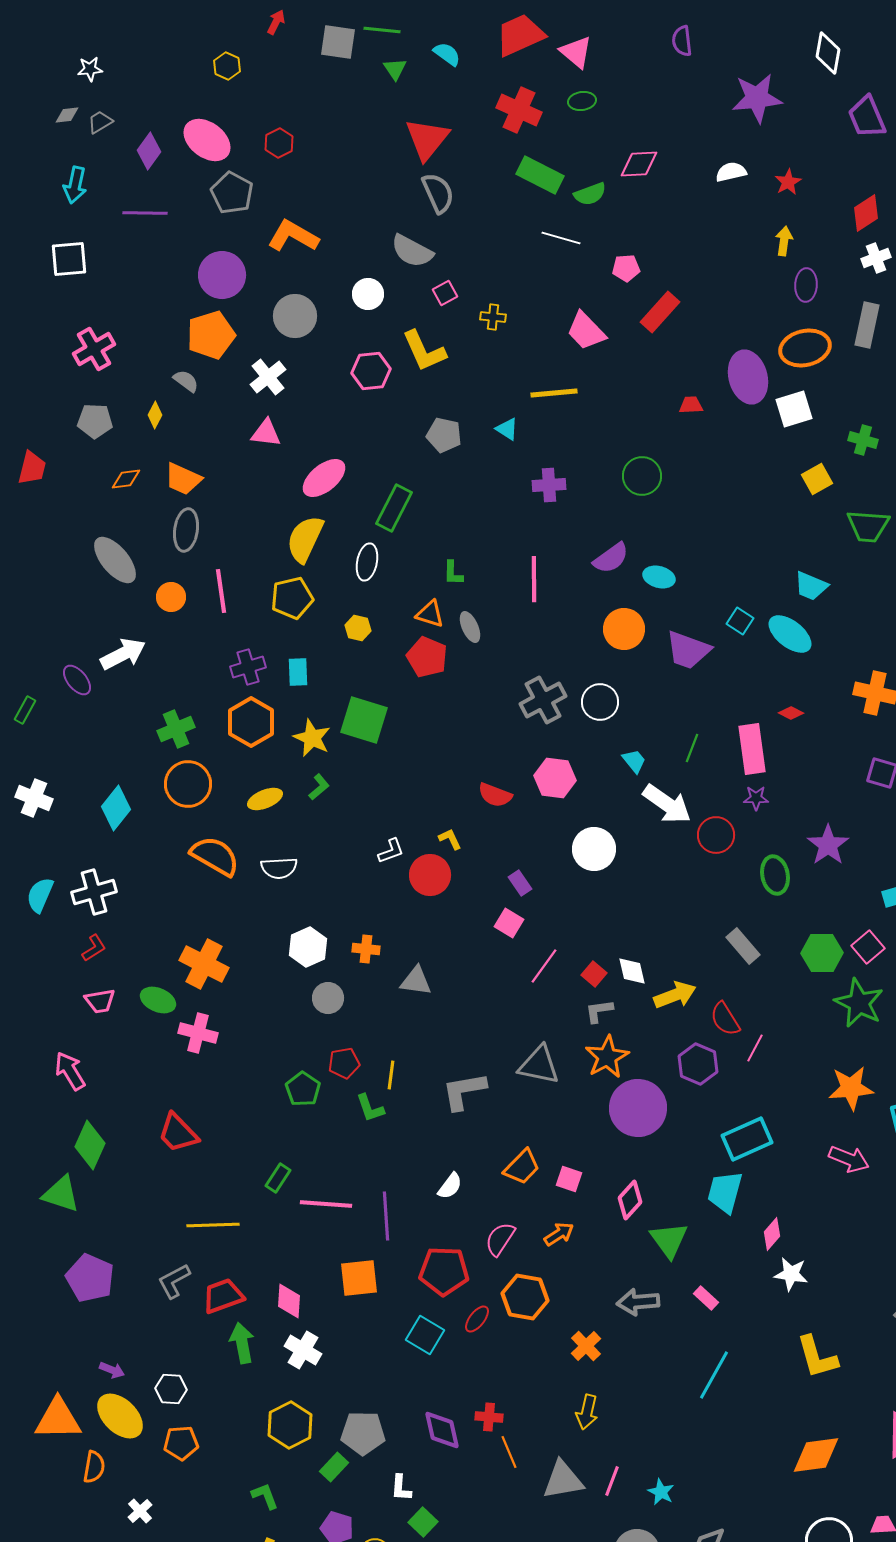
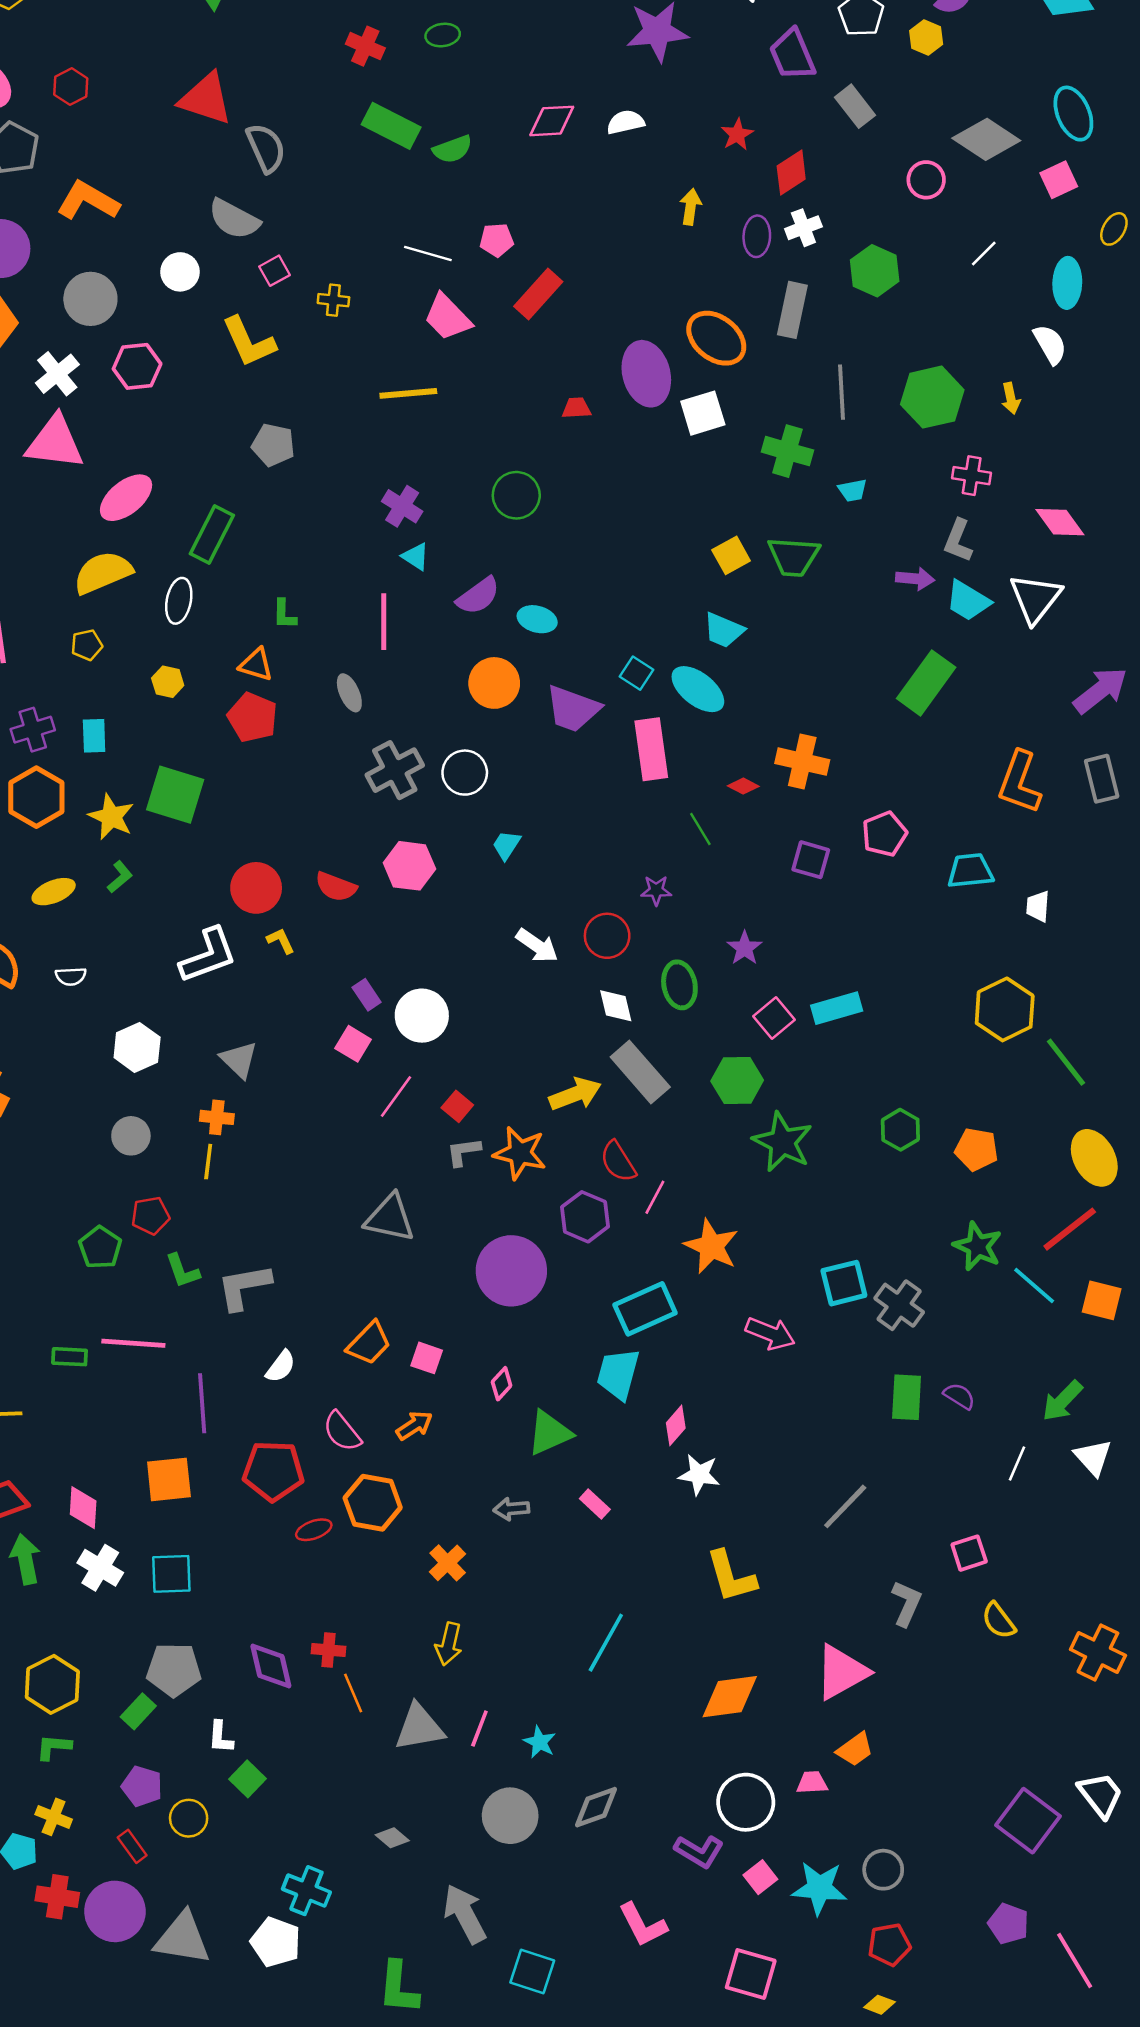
red cross: (519, 110) -> (365, 46), size x0.7
red triangle: (427, 139) -> (206, 99), moved, turned -51
pink diamond: (639, 164) -> (552, 121), moved
red star: (788, 182) -> (737, 134), moved
white line: (561, 238) -> (428, 253), moved
purple ellipse: (806, 285) -> (757, 236), moved
orange ellipse: (805, 348) -> (716, 338), turned 51
pink hexagon: (371, 371) -> (137, 366), moved
cyan triangle: (507, 429) -> (416, 557), moved
pink triangle: (266, 433) -> (55, 442), size x1.6
green cross: (863, 440) -> (787, 451), size x1.4
yellow square: (817, 479) -> (731, 555), moved
purple cross: (549, 485) -> (402, 506), turned 36
yellow semicircle: (305, 539) -> (103, 573), turned 42
yellow pentagon: (292, 598) -> (87, 645), size x0.6
gray ellipse: (470, 627) -> (349, 693), moved
red diamond: (791, 713) -> (743, 786), moved
green line: (692, 748) -> (700, 829), moved, turned -52
pink rectangle: (752, 749) -> (651, 749), moved
cyan trapezoid: (634, 761) -> (506, 845), turned -108
white arrow: (667, 804) -> (537, 946), moved, size x0.7
purple star: (828, 845) -> (745, 948), size x0.7
white circle: (594, 849) -> (422, 1016), moved
white L-shape: (391, 851) -> (208, 955), size x1.8
white semicircle: (279, 868) -> (71, 976), size x0.7
red circle: (430, 875) -> (256, 888), moved
gray rectangle: (743, 946) -> (640, 1072), size x1.4
white hexagon: (308, 947) -> (137, 1047), moved
pink square: (868, 947) -> (774, 1018), moved
orange cross: (366, 949) -> (217, 1117), moved
white diamond: (632, 971) -> (616, 1006), moved
gray triangle: (416, 981) -> (239, 1060), moved, turned 36
yellow arrow: (675, 995) -> (575, 1094), moved
orange star: (607, 1057) -> (520, 1153), moved, turned -30
yellow line: (391, 1075) -> (208, 1162), moved
orange star: (851, 1088) -> (711, 1246), moved, turned 30
gray L-shape: (464, 1091) -> (244, 1287), moved
green rectangle: (278, 1178) -> (70, 1357), turned 60
pink diamond: (630, 1200) -> (502, 1384), size x0.7
pink line: (326, 1204) -> (133, 1343), moved
pink semicircle: (500, 1239) -> (342, 1432), turned -72
green triangle: (669, 1240) -> (549, 1433), turned 42
gray arrow: (638, 1302) -> (511, 1509), size x0.7
red ellipse: (477, 1319) -> (314, 1530), turned 32
cyan square: (425, 1335) -> (171, 1574), moved, turned -33
cyan line: (714, 1375) -> (606, 1643), moved
yellow hexagon: (290, 1425) -> (52, 1684), moved
green L-shape: (265, 1496) -> (54, 1747), turned -64

